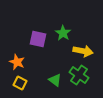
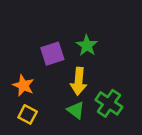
purple square: (38, 39) -> (52, 54), turned -30
yellow arrow: (83, 51) -> (79, 81), moved, turned 84

